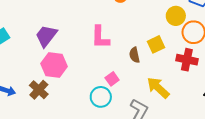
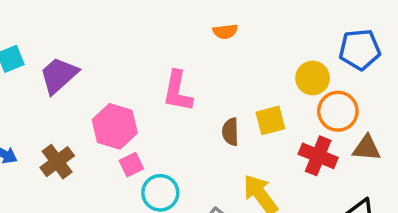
purple trapezoid: (46, 36) -> (59, 75), moved
pink hexagon: (54, 65) -> (115, 126), moved
pink square: (112, 79) -> (131, 165), moved

